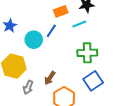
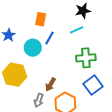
orange rectangle: (61, 11) -> (41, 19), moved, turned -56
gray arrow: (28, 87) -> (39, 100), moved

